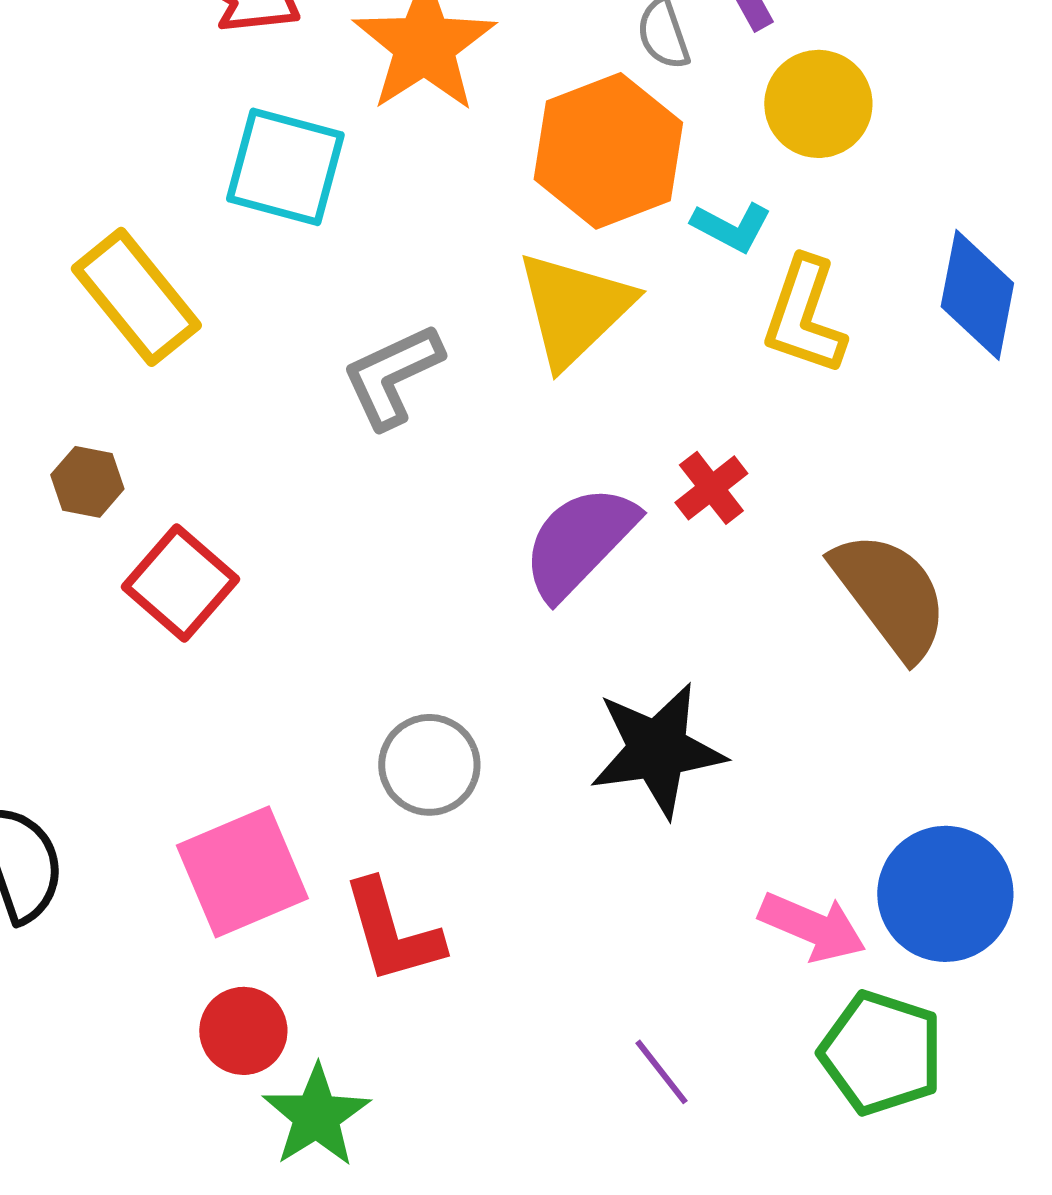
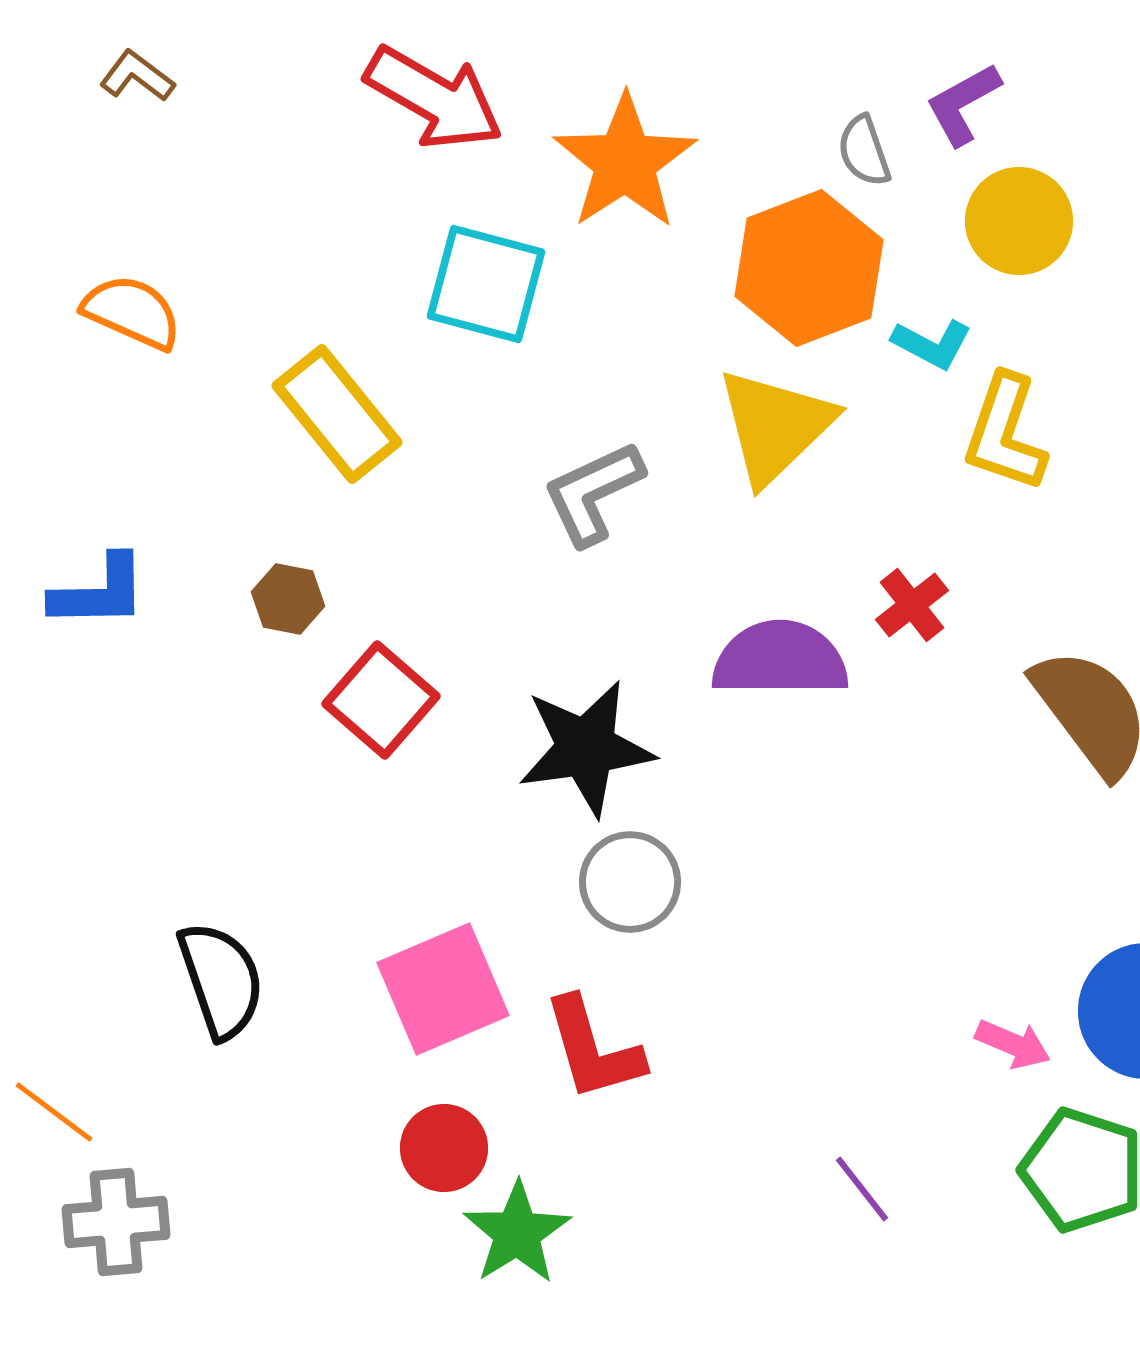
purple semicircle: (579, 542) -> (780, 659), turned 46
black star: (657, 750) -> (586, 748), moved
pink arrow: (812, 927) -> (1013, 1044), size x0.7

